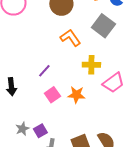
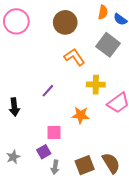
pink square: (52, 95) -> (54, 132), moved, turned 35
gray star: (22, 129) -> (13, 157), moved

